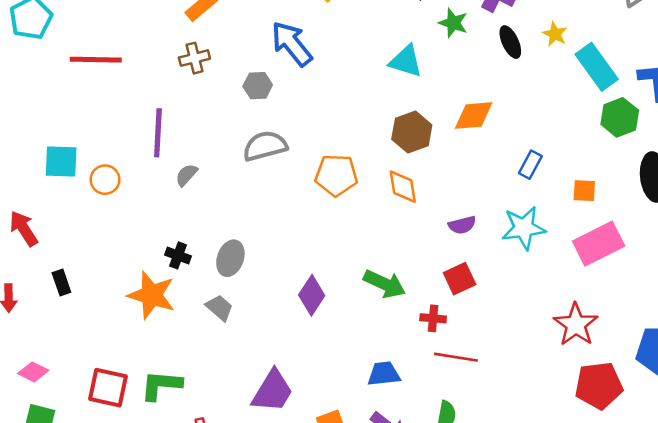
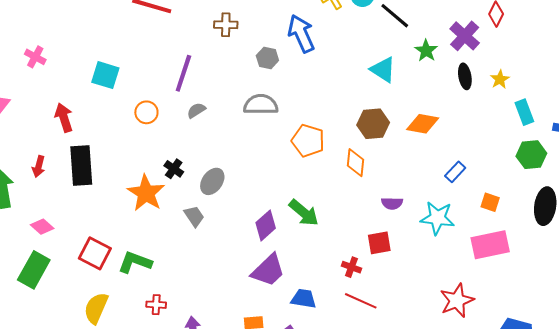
cyan rectangle: (597, 67) -> (524, 112), size x0.7
orange circle: (105, 180) -> (146, 112), moved
black rectangle: (61, 283) -> (81, 166), size x2.0
green arrow: (385, 284) -> (304, 213), moved
purple trapezoid: (273, 391) -> (268, 270), moved

